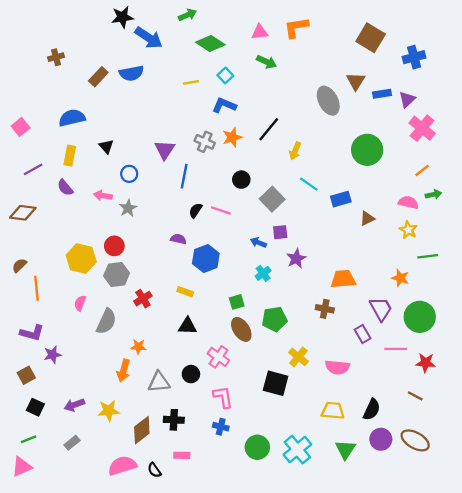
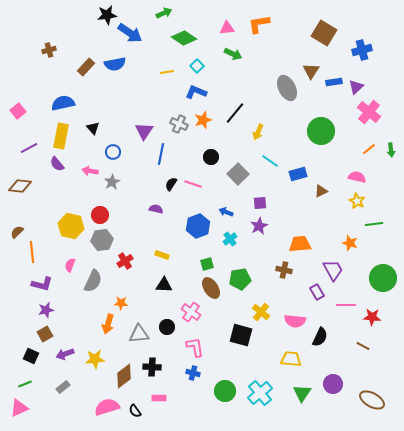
yellow rectangle: (70, 156) -> (61, 136), size x1.4
green arrow: (433, 194) -> (391, 150), moved, turned 96
purple square: (280, 232) -> (260, 203), moved
blue hexagon: (206, 259) -> (198, 226), moved
green circle: (420, 317) -> (383, 278), moved
purple L-shape: (32, 333) -> (42, 284), moved
brown square: (26, 375) -> (45, 334), moved
black semicircle: (372, 410) -> (320, 337), moved
brown ellipse: (415, 440) -> (372, 400), moved

